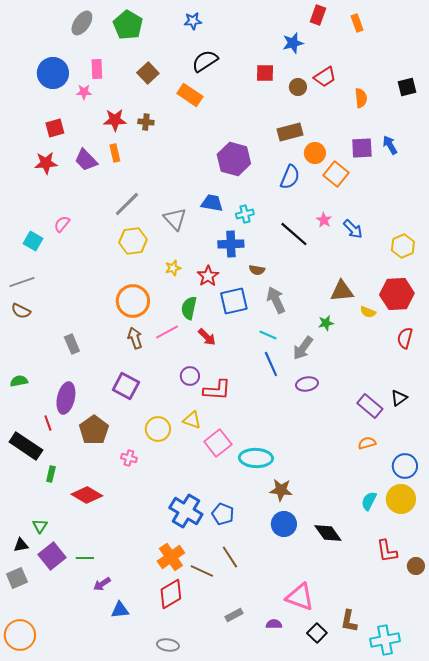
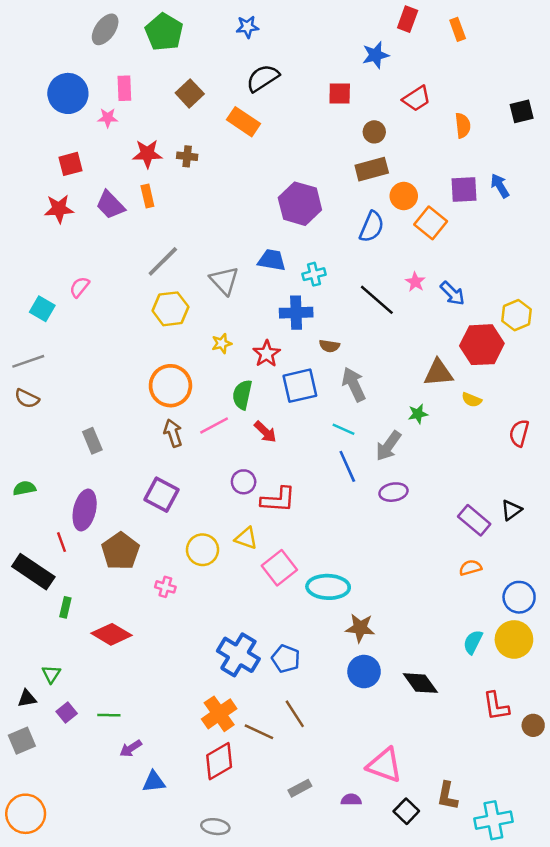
brown circle: (298, 87) -> (374, 132), moved
red hexagon: (397, 294) -> (482, 345), moved
purple square: (52, 556) -> (67, 713), size x0.6

